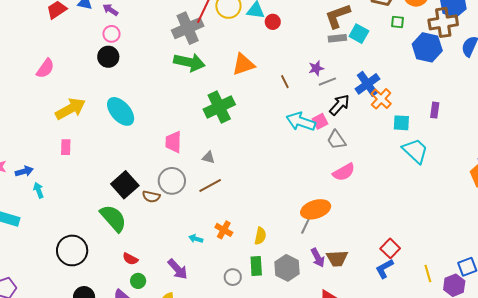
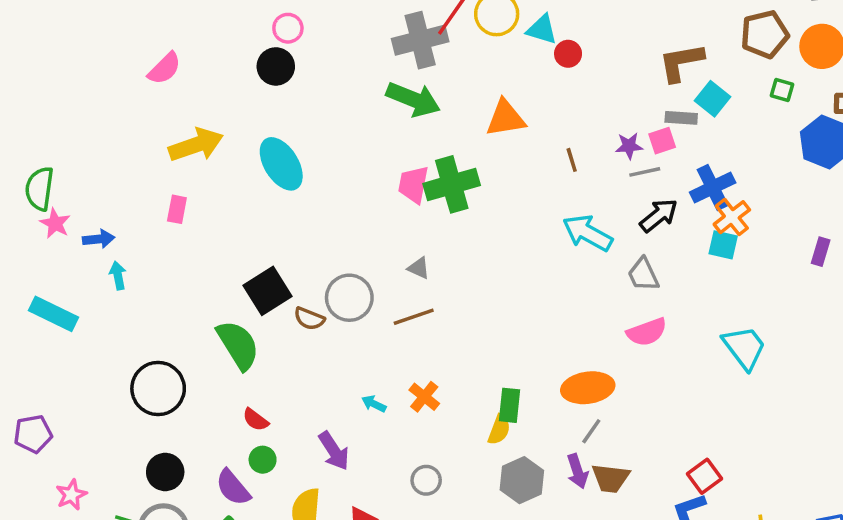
gray rectangle: (337, 38) -> (681, 118), moved
pink square: (320, 121) -> (662, 141), moved
cyan square: (401, 123) -> (723, 245), moved
pink trapezoid: (173, 142) -> (413, 185), moved
cyan trapezoid: (415, 151) -> (744, 347), moved
gray line: (305, 226) -> (591, 431), moved
yellow semicircle: (260, 236) -> (499, 430), moved
green rectangle: (256, 266) -> (509, 405), moved

